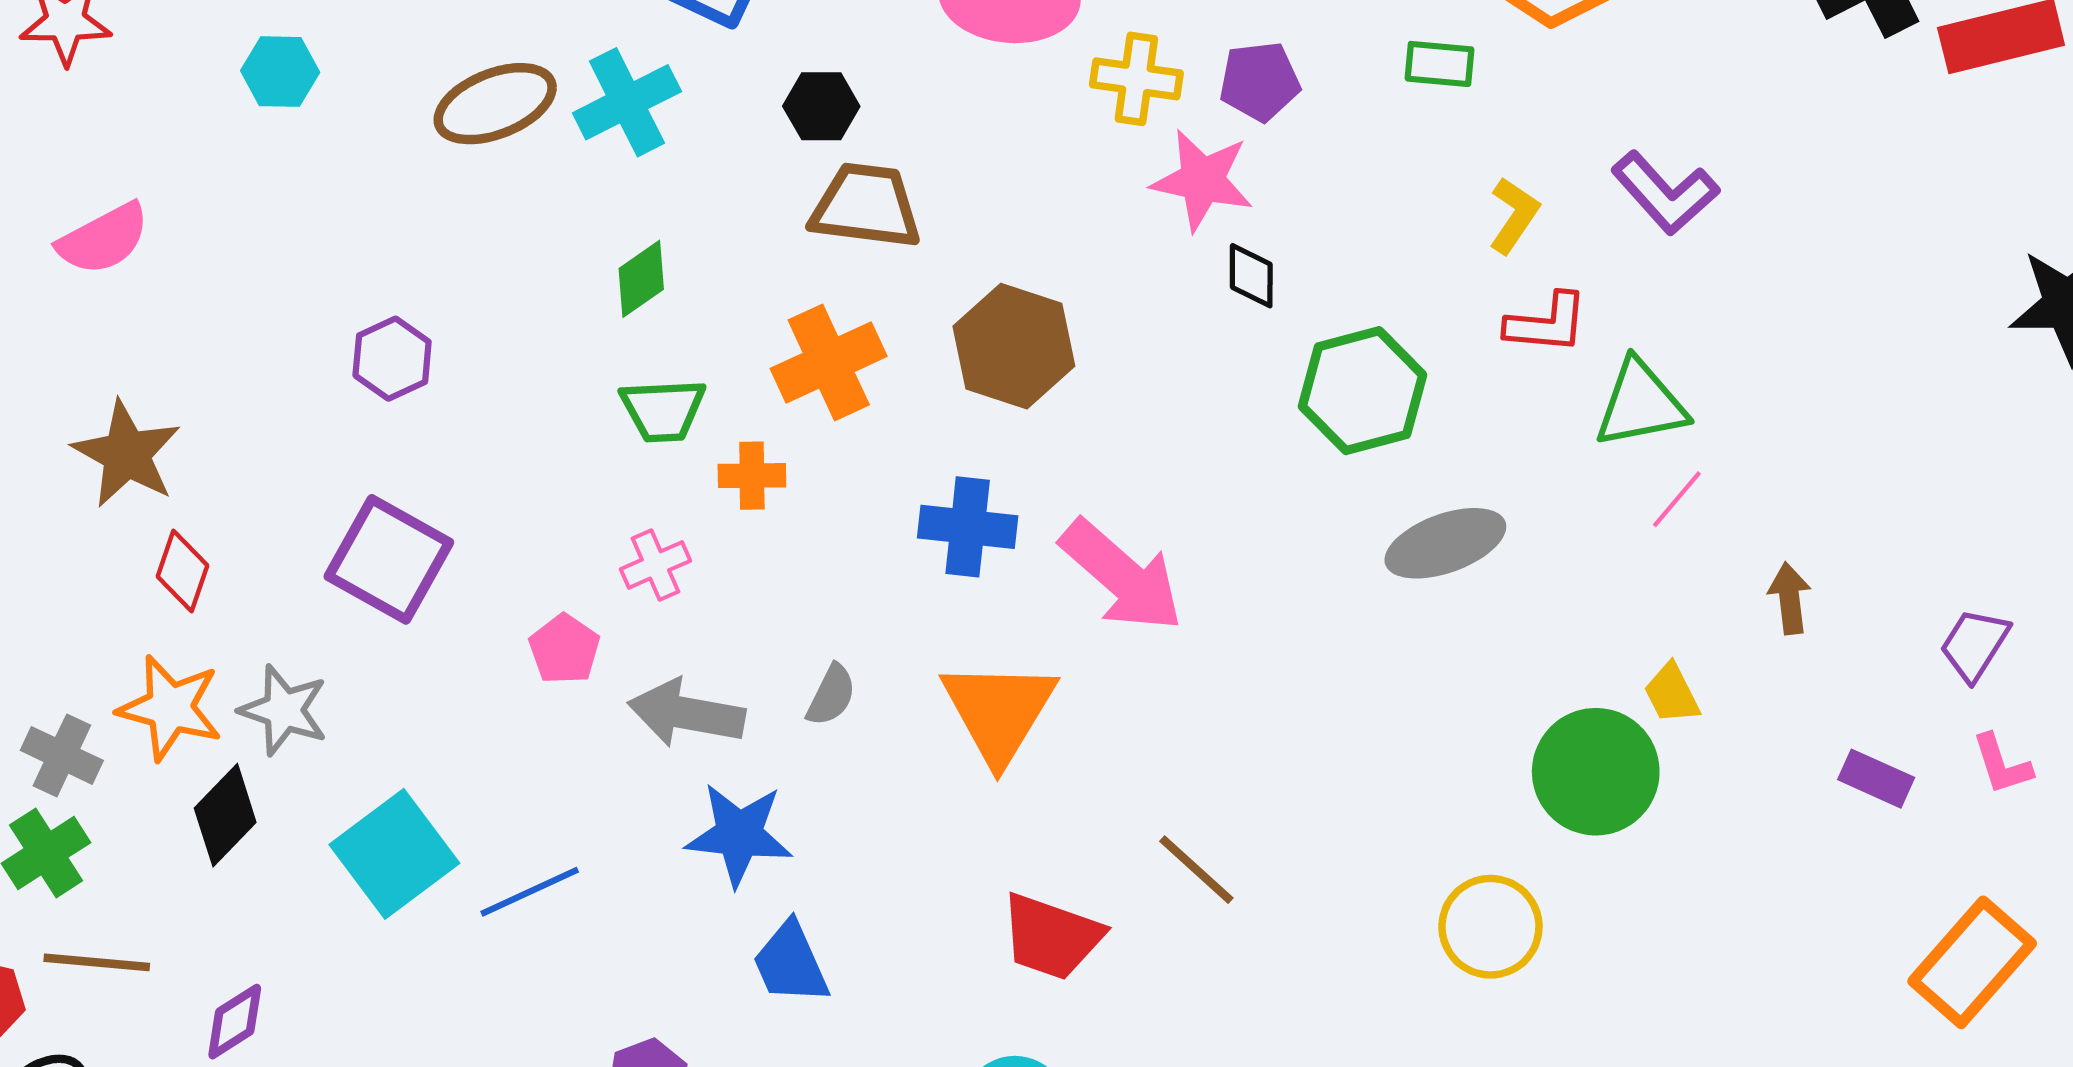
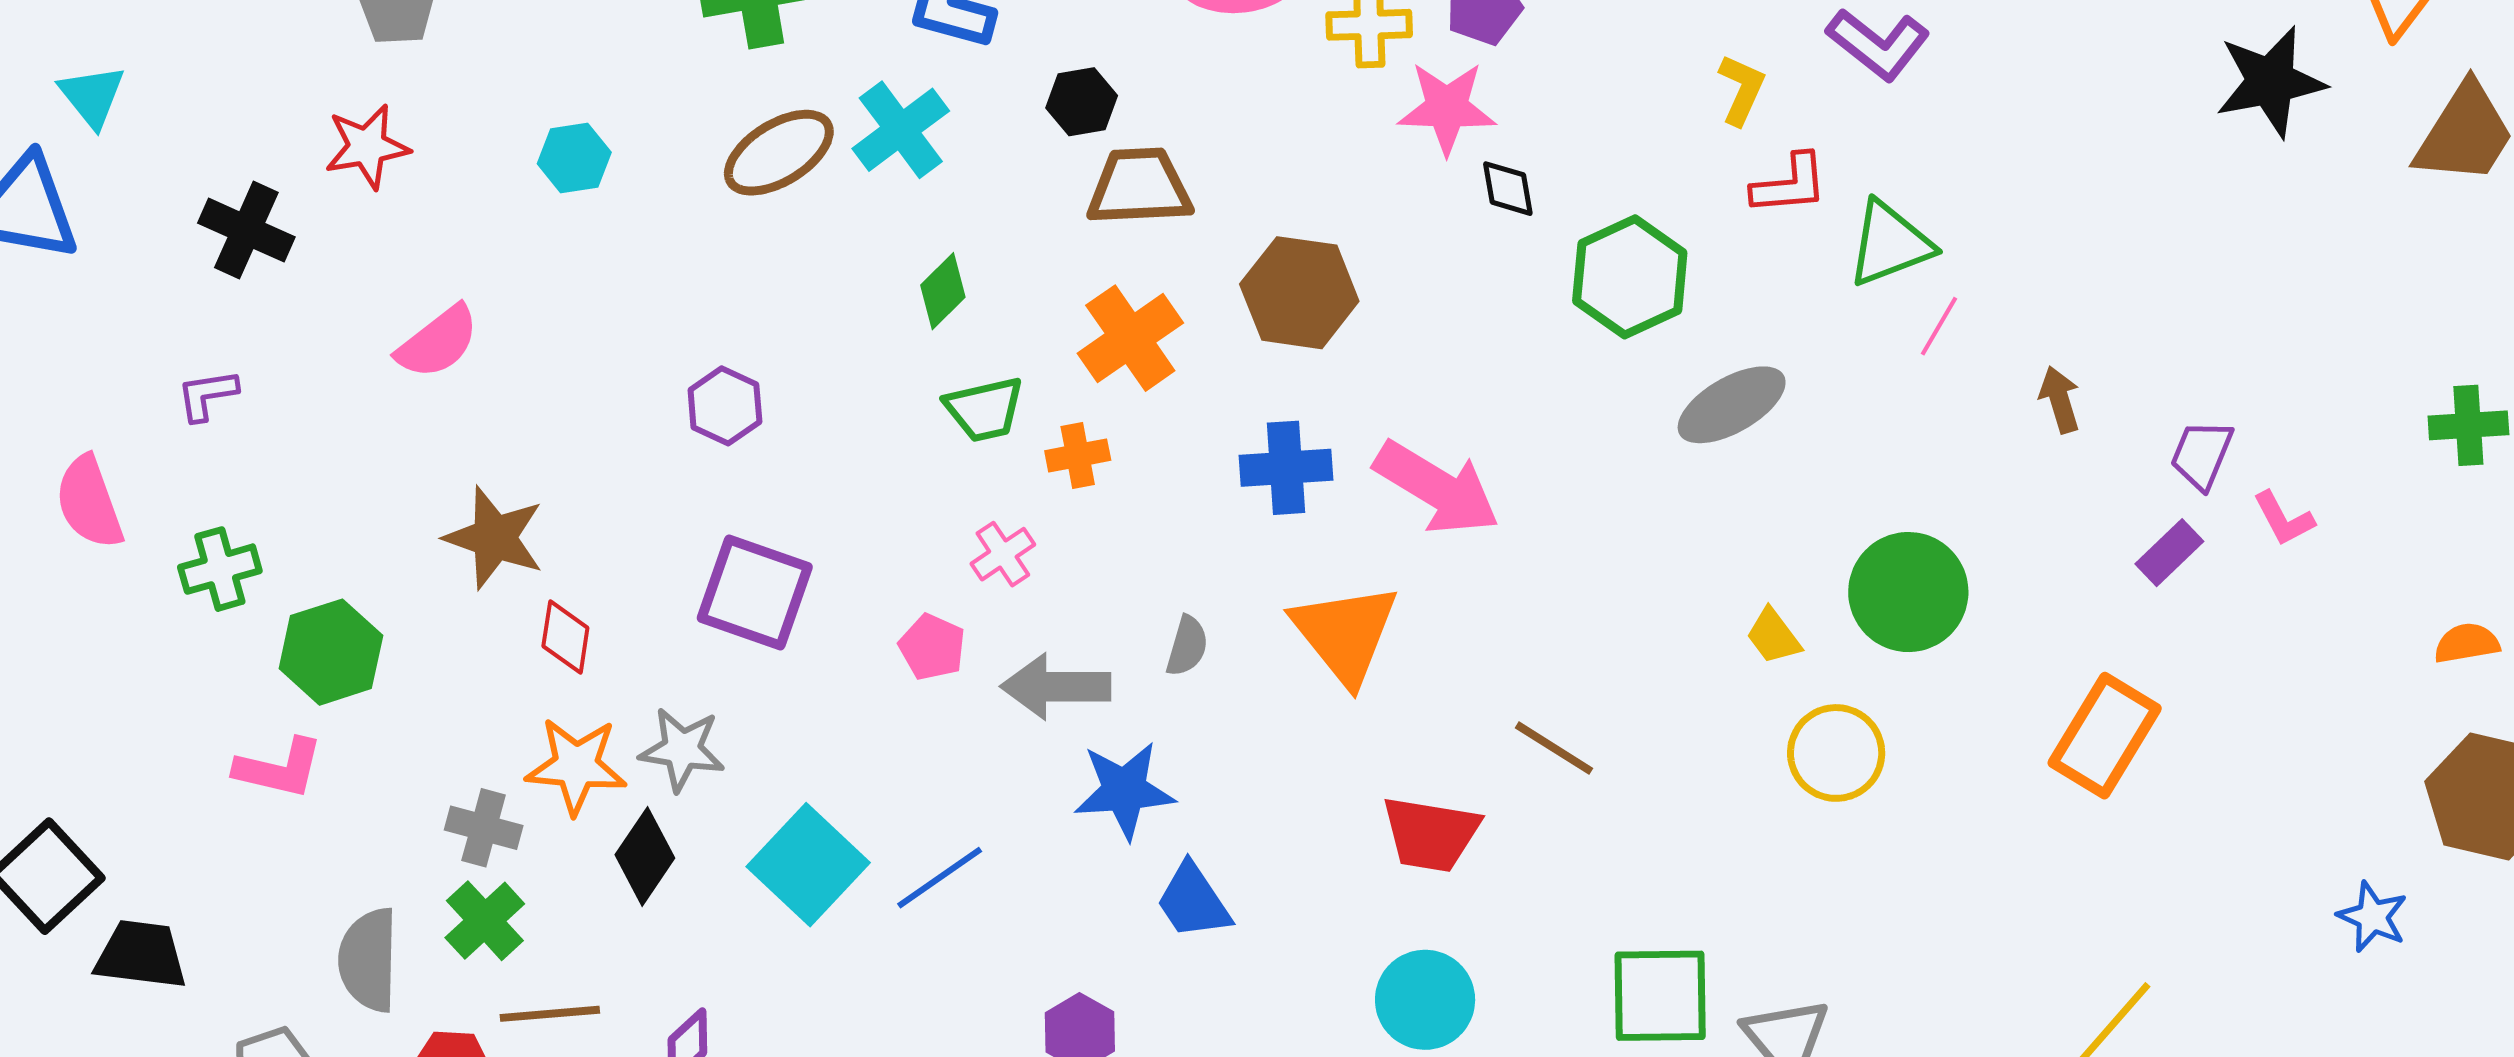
purple trapezoid: (1975, 645) -> (2202, 455), moved
yellow trapezoid: (1672, 694) -> (1773, 636), moved
purple rectangle: (1876, 779) -> (2169, 553), turned -58
orange rectangle: (1972, 962) -> (2105, 736), moved

